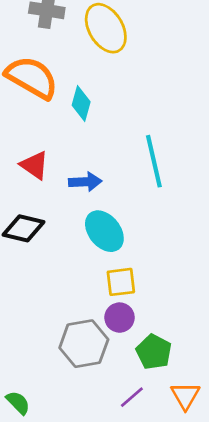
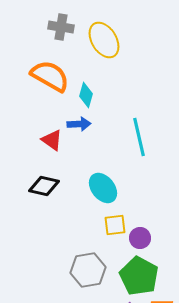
blue arrow: (85, 182) -> (79, 124), moved
purple circle: (120, 318) -> (140, 238), moved
green pentagon: (154, 352) -> (139, 276), size x1.5

